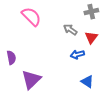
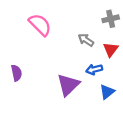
purple triangle: (31, 80) -> (68, 85), moved
blue triangle: (87, 82) -> (107, 92), moved, turned 48

